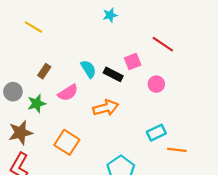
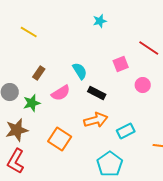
black rectangle: (113, 74) -> (97, 93), moved
orange arrow: (106, 108) -> (96, 120), moved
cyan rectangle: (156, 133) -> (126, 131), moved

